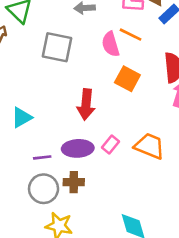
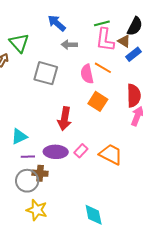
cyan triangle: (22, 117) -> (19, 136), moved
brown cross: (74, 182) -> (40, 173), moved

